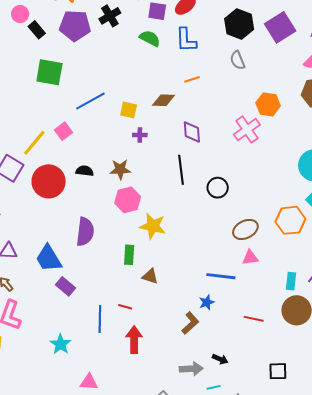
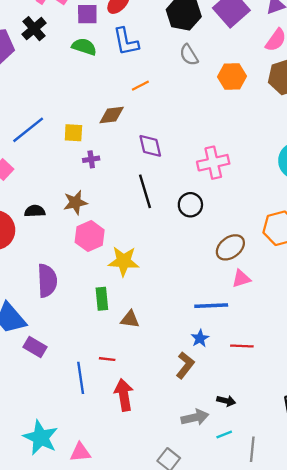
orange hexagon: (268, 104) -> (232, 76), moved
pink cross: (247, 129) -> (213, 163), moved, turned 32
red line: (254, 319) -> (242, 346), moved
cyan star: (60, 344) -> (41, 438), moved, size x1.4

